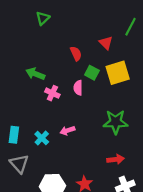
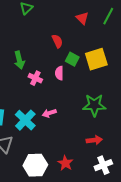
red triangle: (106, 43) -> (82, 18), moved
green arrow: (35, 74) -> (19, 60), turned -126
cyan cross: (42, 138) -> (25, 120), size x1.5

